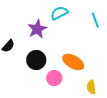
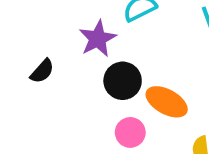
black circle: (36, 60) -> (123, 81), moved

